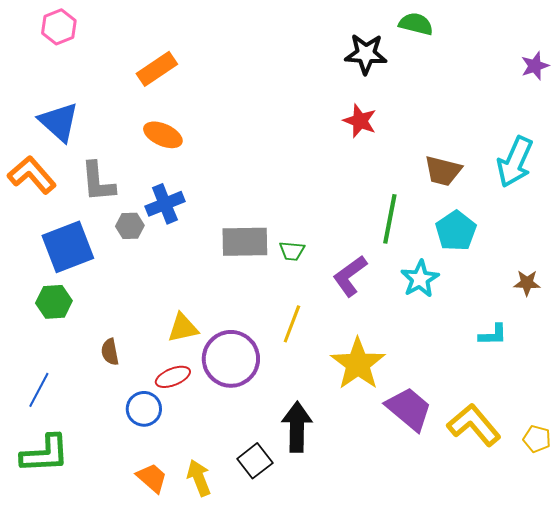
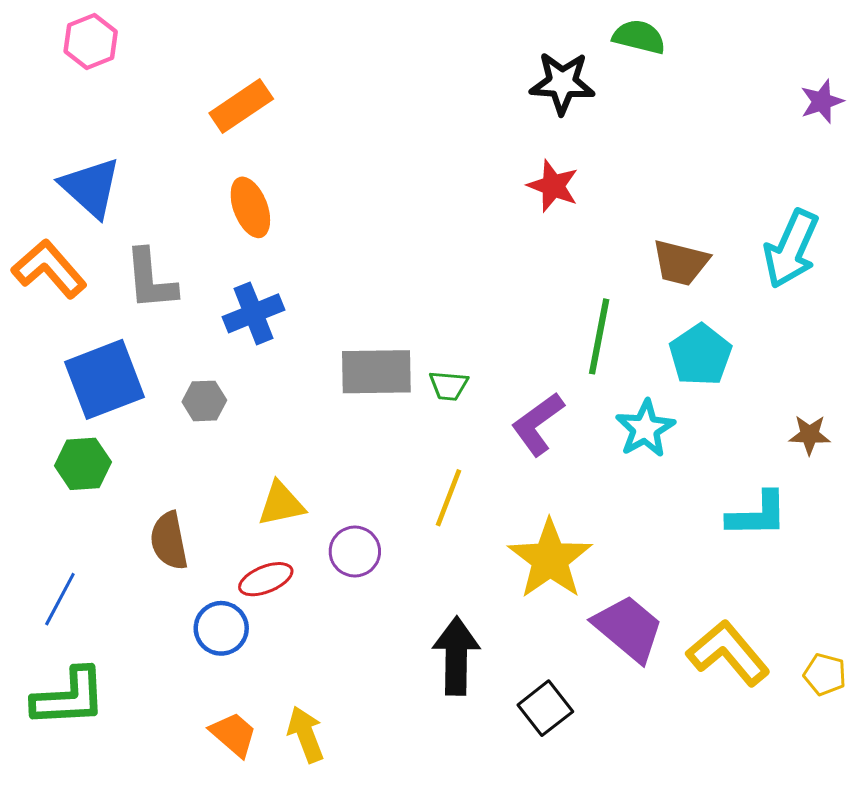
orange ellipse: (163, 135) -> (250, 207), turned 45
gray hexagon: (130, 226) -> (204, 401), moved
cyan L-shape: (493, 335) -> (757, 515), size x1.4
brown semicircle: (110, 352) -> (169, 541), size x1.4
purple circle: (231, 359) -> (355, 551), size x0.6
black square: (255, 461) -> (545, 708), moved

